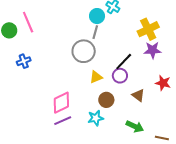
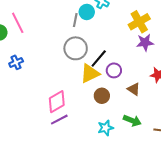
gray line: (95, 32) -> (75, 20), moved
black line: (124, 62) -> (99, 59), moved
yellow triangle: (96, 77) -> (90, 73), size x1.5
cyan star: (96, 118) -> (106, 128), moved

